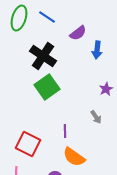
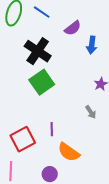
purple line: (65, 131) -> (52, 129), moved
red square: (28, 144) -> (23, 139), turned 35

